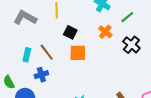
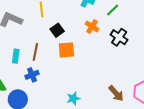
black square: (70, 32) -> (57, 30), turned 32
brown line: (47, 52) -> (35, 52), turned 54

